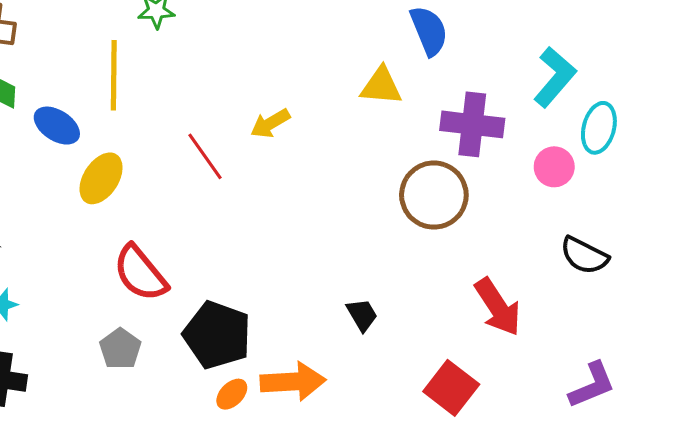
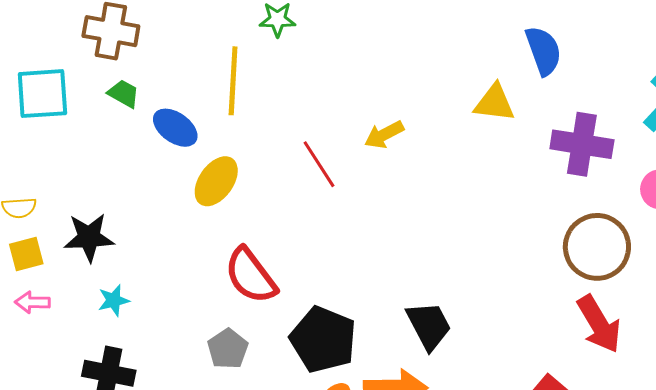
brown circle: (434, 195) -> (597, 247), moved
black trapezoid: (362, 315) -> (429, 326), moved, size x1.5

